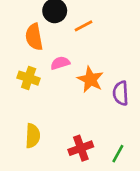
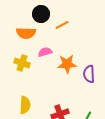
orange semicircle: (34, 37) -> (26, 33), turned -78
orange star: (90, 79) -> (67, 64), turned -30

